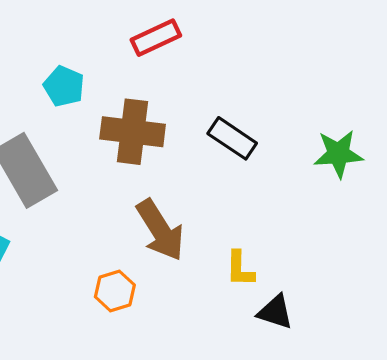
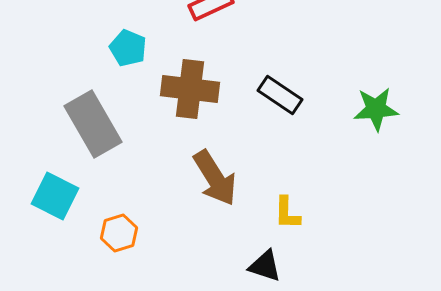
orange hexagon: (115, 291) -> (119, 233), moved
black triangle: (275, 312) -> (265, 266), moved

